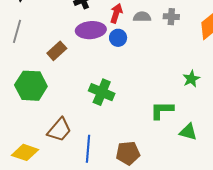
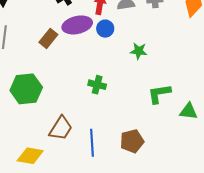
brown rectangle: (57, 51) -> (48, 38), moved
green star: (191, 79) -> (139, 51), moved, turned -30
green cross: (102, 92) -> (97, 85), size x0.7

